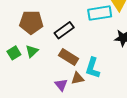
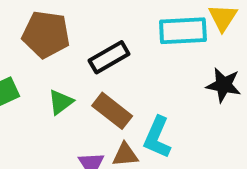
green triangle: (32, 51) -> (61, 102), moved

